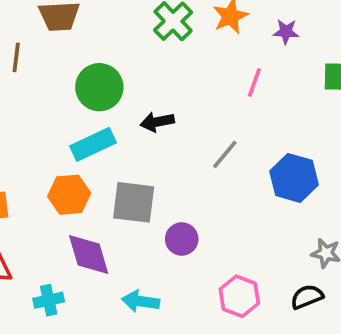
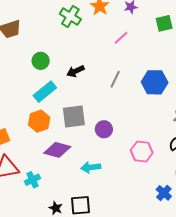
pink line: (254, 83) -> (121, 38), turned 42
green circle: (99, 87) -> (41, 61), size x0.7
purple diamond: (89, 255) -> (57, 150), turned -44
cyan cross: (49, 300) -> (32, 180), moved

